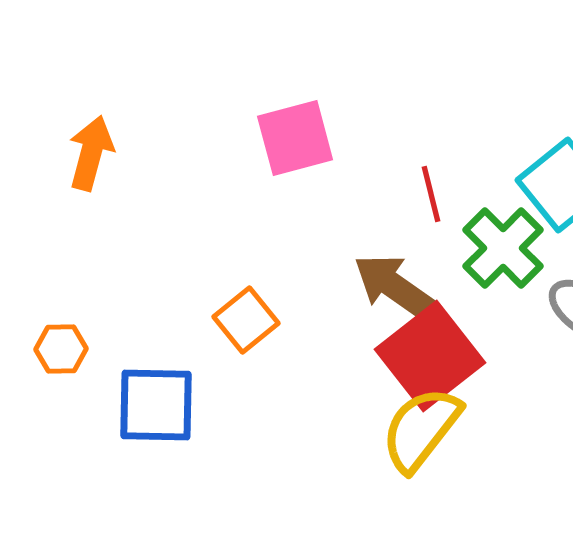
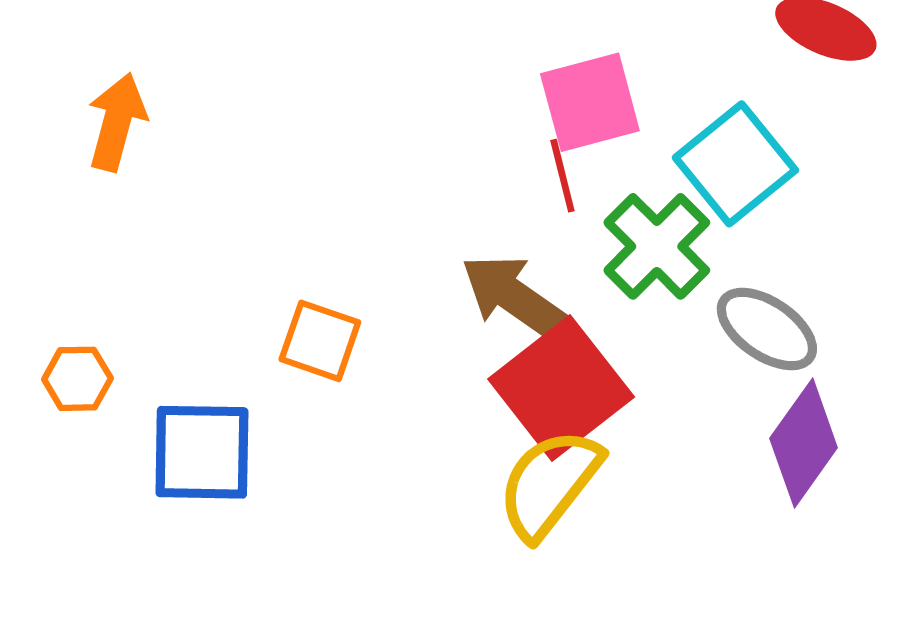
pink square: (295, 138) -> (590, 102), moved
orange square: (246, 320) -> (320, 341), turned -32

